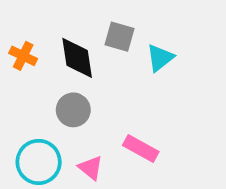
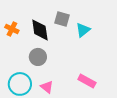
pink rectangle: (141, 148) -> (87, 81), moved

